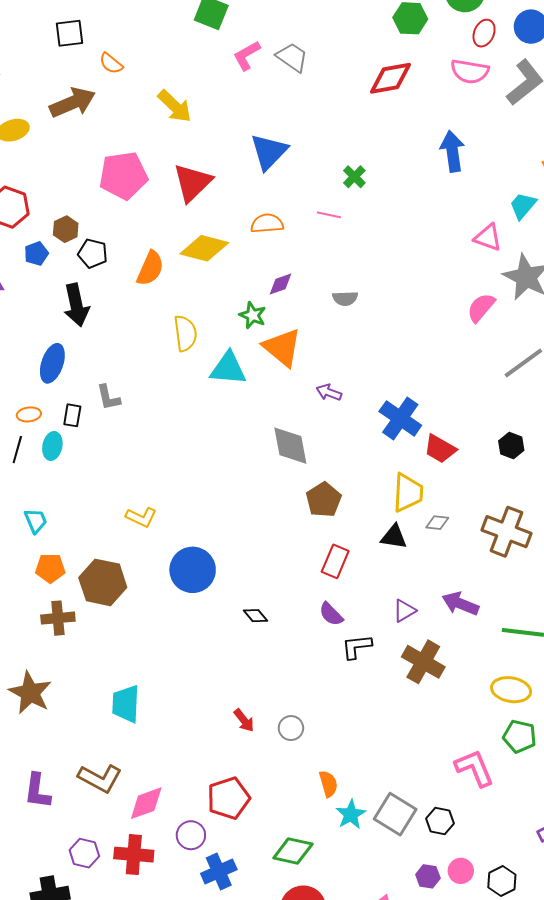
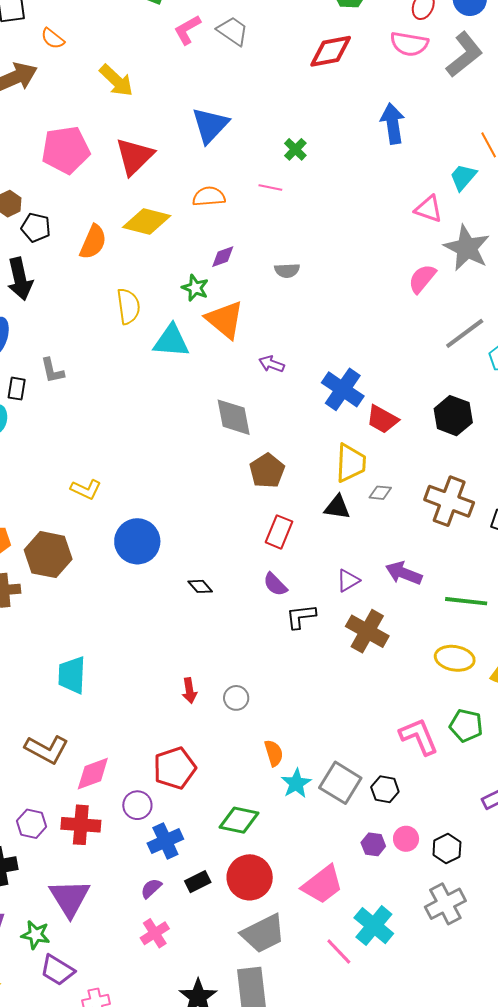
black hexagon: (511, 446) -> (453, 416), size x1.5
red arrow: (244, 720) -> (189, 691), turned 30
green pentagon: (520, 736) -> (466, 726), moved

